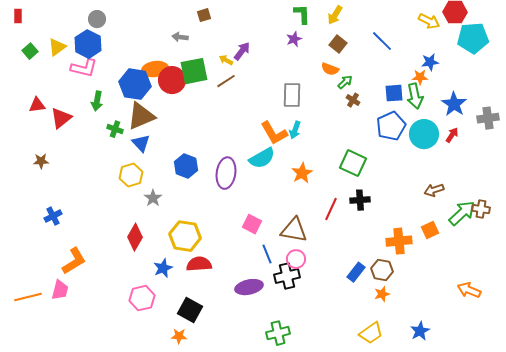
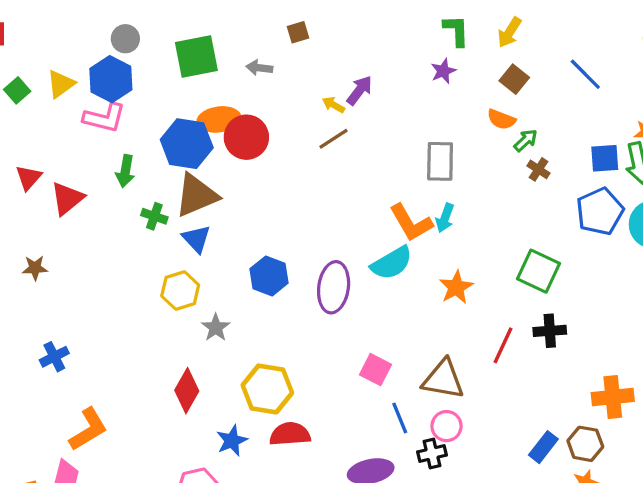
green square: (194, 71) -> (196, 56), moved
red triangle: (37, 105) -> (29, 178), turned -42
black cross: (287, 276) -> (432, 454), size x0.7

